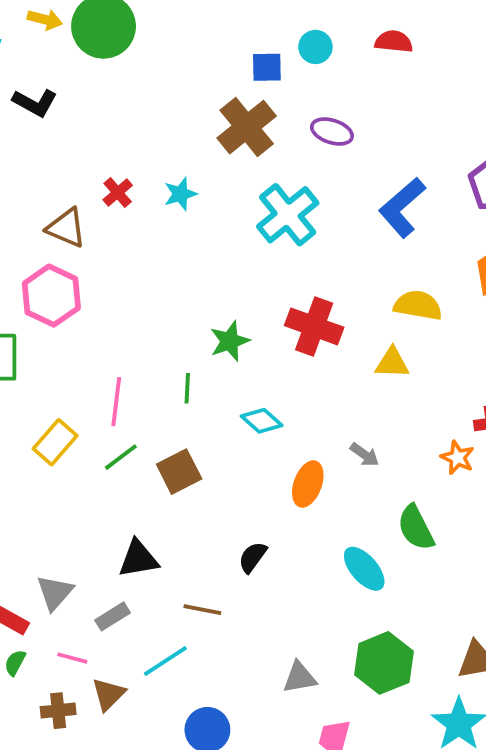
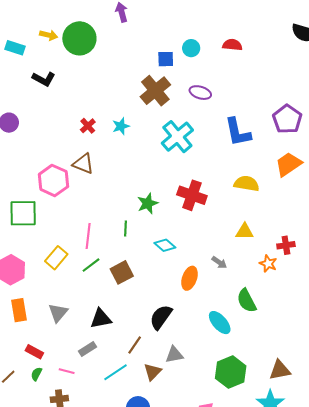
blue L-shape: (402, 207) -> (238, 132), turned -60
brown triangle: (66, 228) -> (83, 164), moved
yellow triangle: (392, 363) -> (245, 232), moved
black semicircle: (253, 557) -> (161, 317), size x1.5
gray triangle: (55, 592) -> (58, 313), moved
brown line: (202, 610) -> (135, 345), turned -66
gray triangle: (300, 678) -> (174, 355), moved
brown triangle: (108, 694) -> (153, 372), moved

